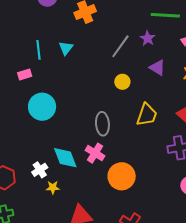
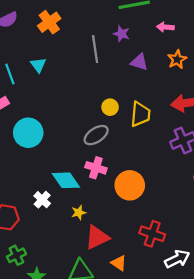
gray line: (120, 46) -> (95, 49), turned -30
yellow circle: (122, 82) -> (110, 107), moved
gray ellipse: (102, 124) -> (96, 135), turned 75
yellow star: (53, 187) -> (79, 213), moved

